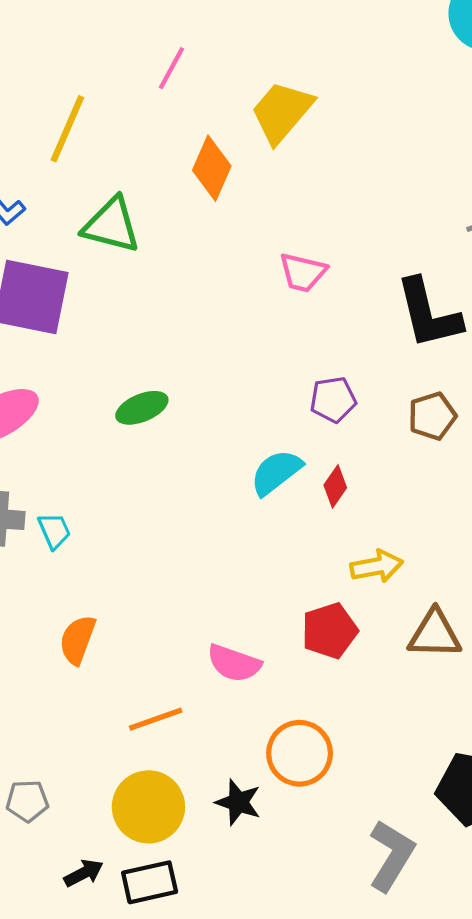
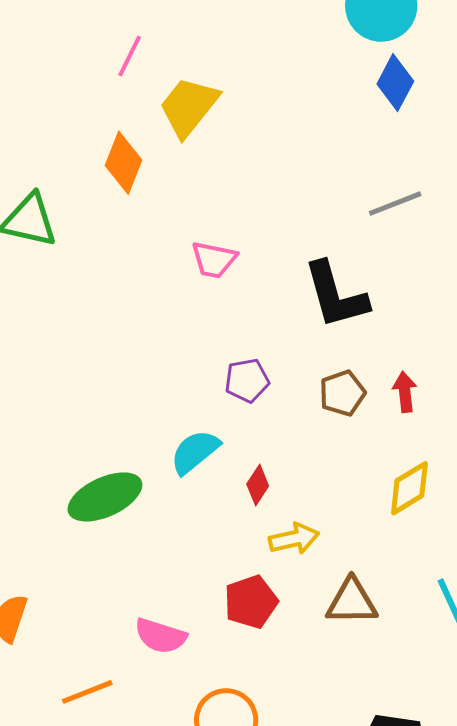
pink line: (172, 68) -> (130, 56), moved
green ellipse: (142, 408) -> (105, 497), moved, size x1.5
red diamond: (335, 486) -> (258, 485), moved

